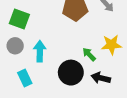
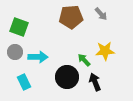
cyan arrow: (40, 51) -> (38, 57), turned 90
black arrow: (101, 78) -> (95, 82), turned 54

